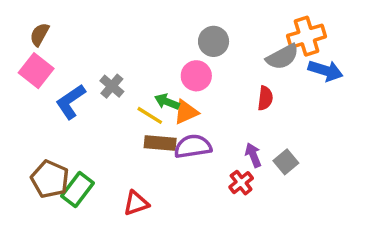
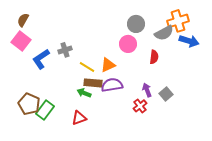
gray circle: (214, 41) -> (136, 24), moved
pink circle: (196, 76) -> (128, 44), moved
gray cross: (112, 86) -> (65, 50), turned 32
green arrow: (167, 102) -> (84, 93), moved

